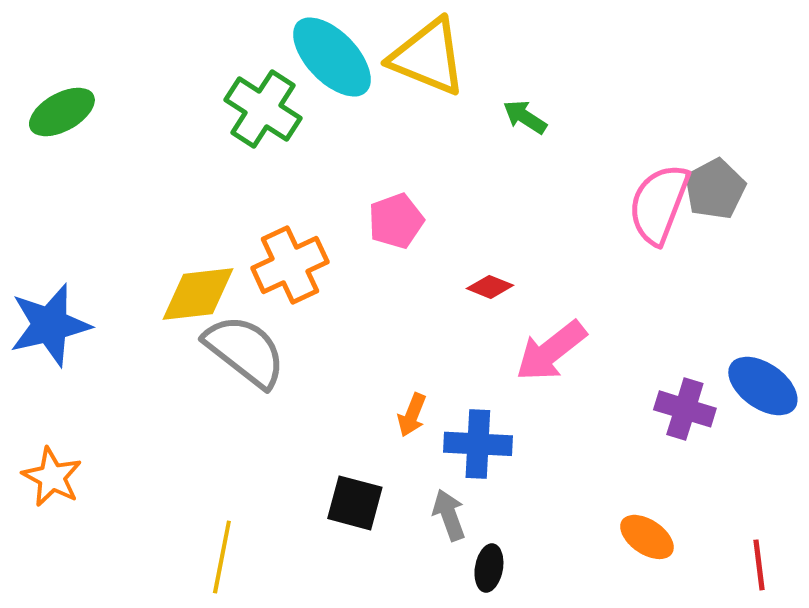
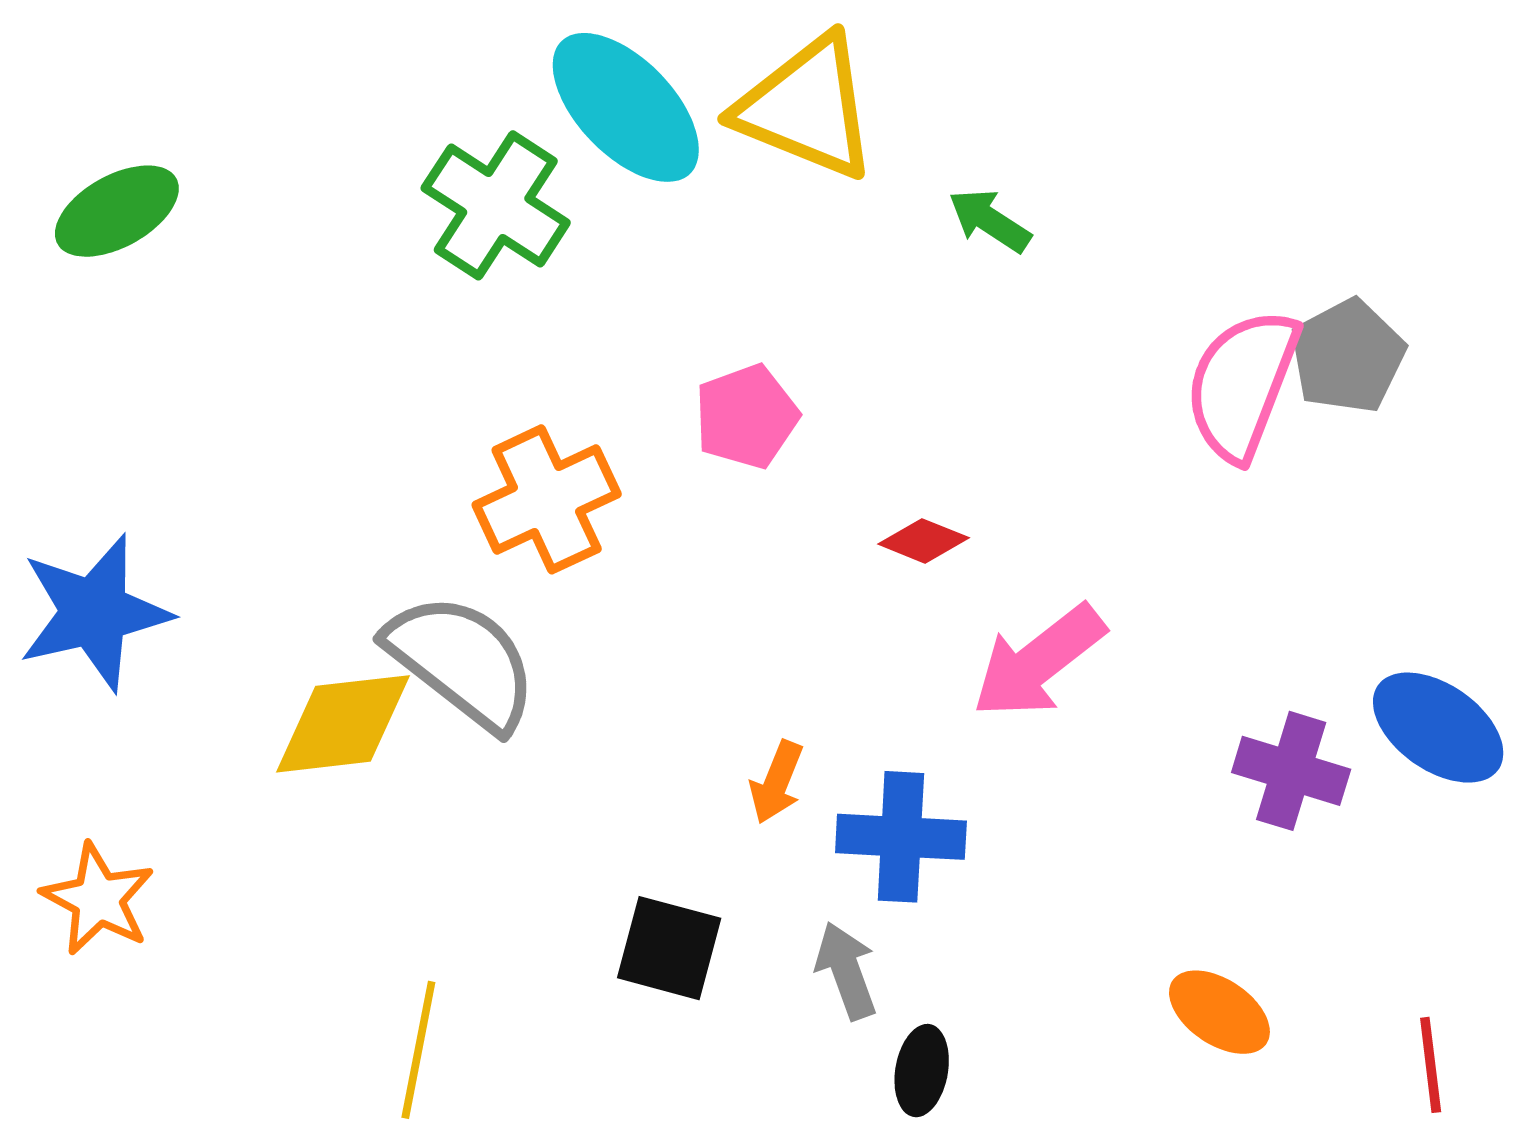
yellow diamond: (198, 294) -> (343, 724), moved

